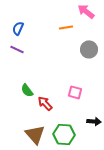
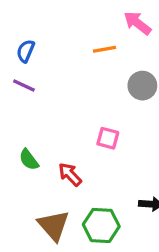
green semicircle: (27, 90) -> (29, 160), moved
pink square: (75, 92) -> (108, 138), moved

